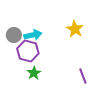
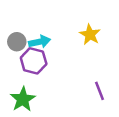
green star: (34, 73) -> (23, 99), moved, size x1.5

